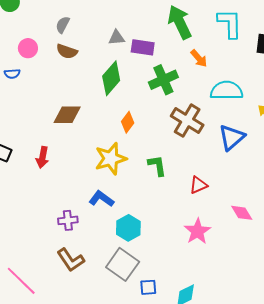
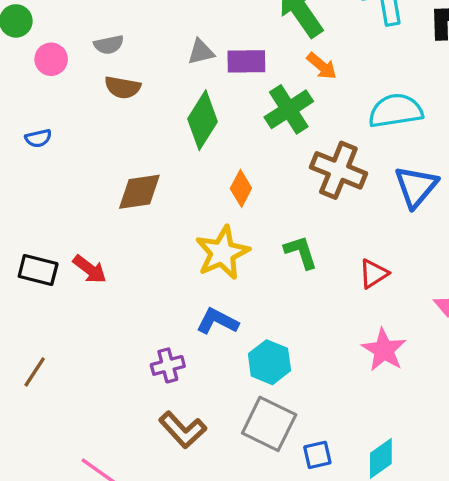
gray semicircle: (63, 25) -> (109, 45), turned -120
pink circle: (28, 48) -> (51, 59), moved
orange arrow: (199, 58) -> (322, 66), moved
red arrow: (42, 157) -> (90, 269), moved, turned -55

